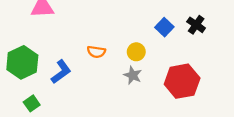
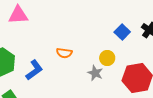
yellow circle: (136, 52) -> (107, 58), moved

